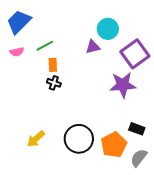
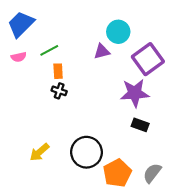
black rectangle: (137, 129) -> (140, 125), moved
orange pentagon: (114, 145) -> (117, 173), moved

